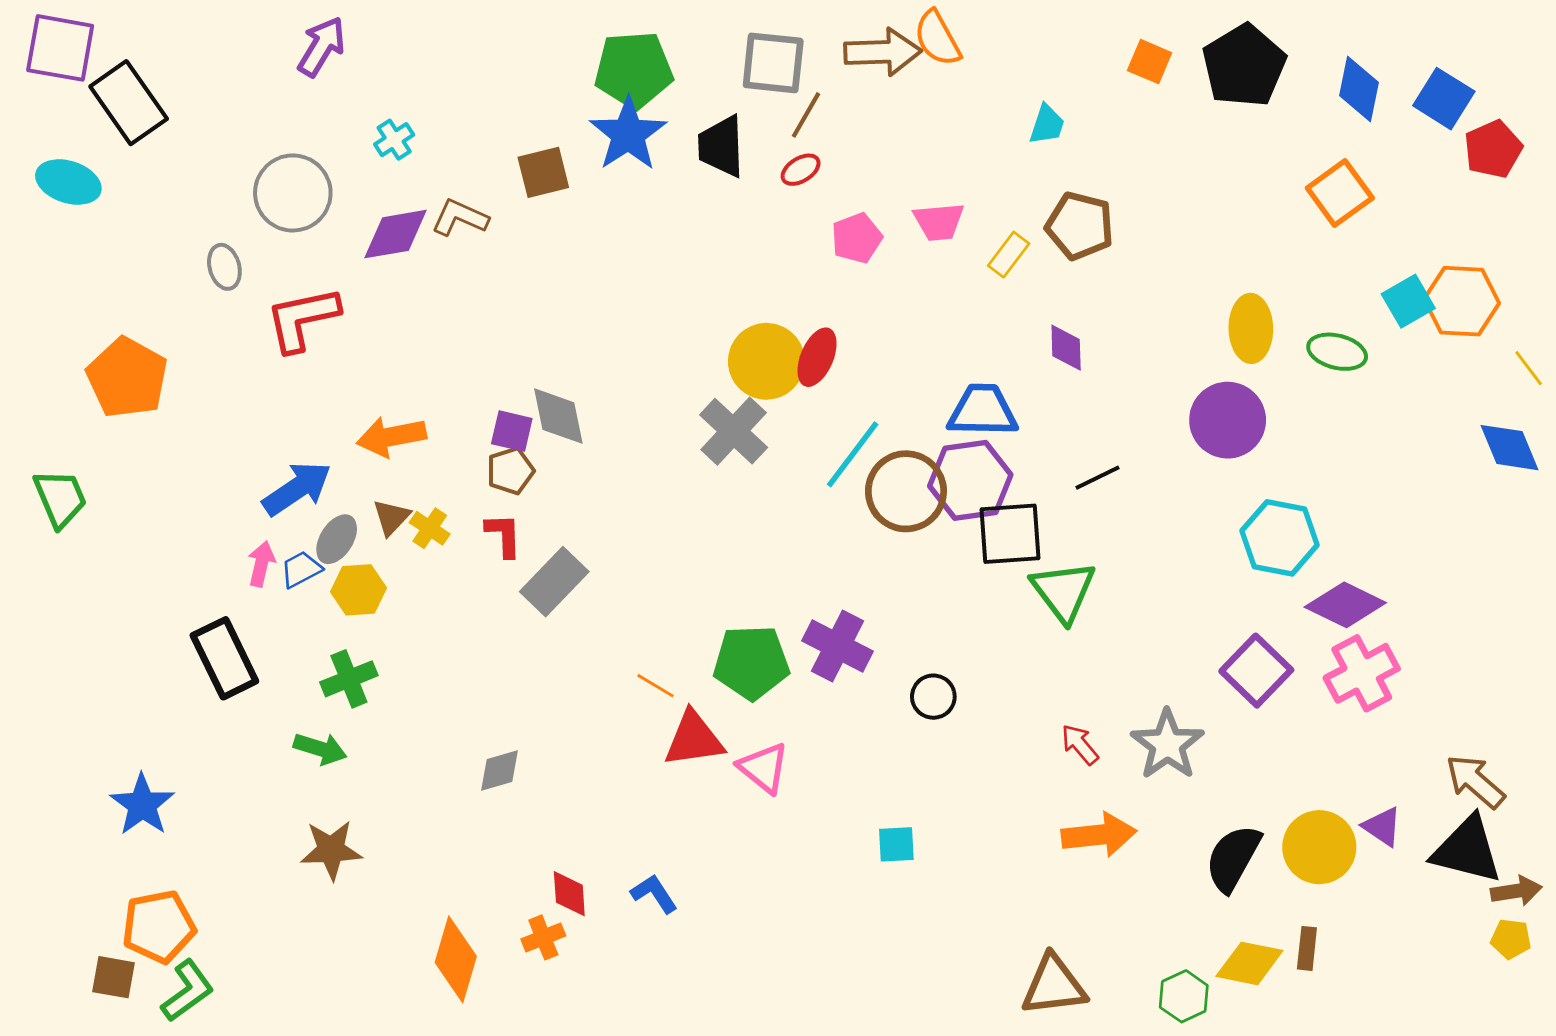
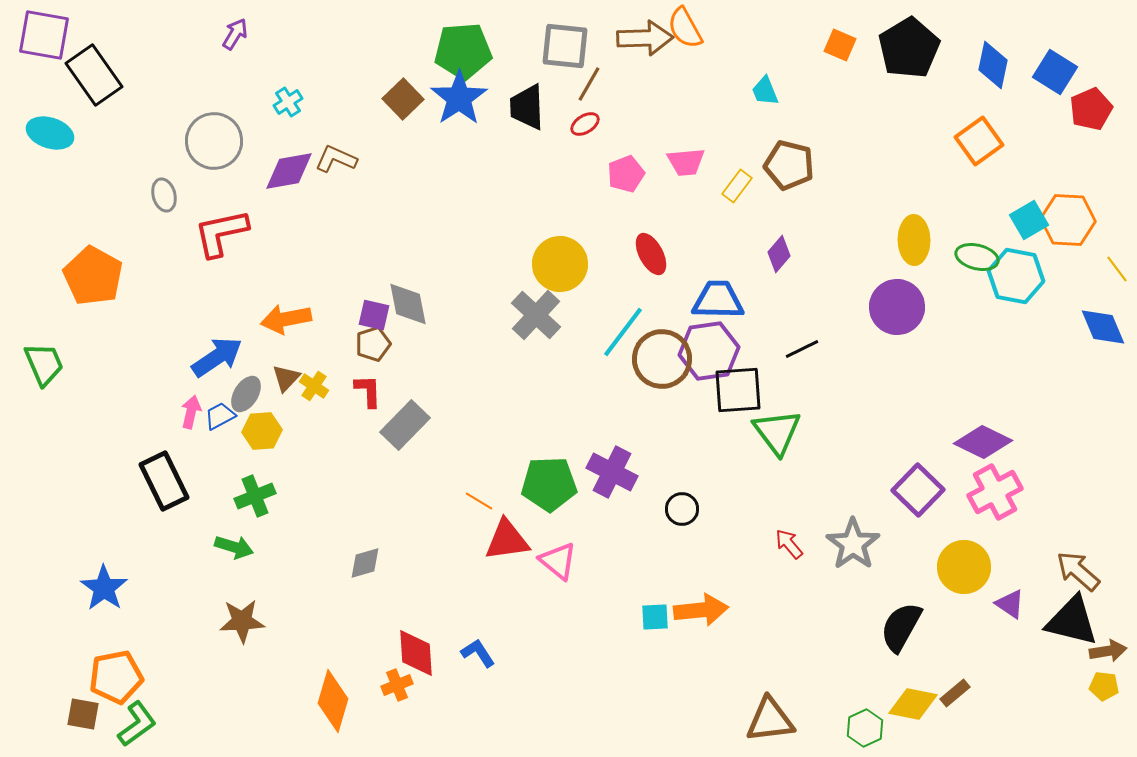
purple arrow: (322, 47) -> (235, 34), size x0.7
cyan trapezoid: (1047, 125) -> (765, 91), turned 140
brown square: (543, 172) -> (403, 99), moved, turned -30
purple diamond: (1066, 348) -> (779, 254), turned 42
red ellipse: (817, 357) -> (651, 254), moved, turned -51
cyan hexagon: (1280, 538) -> (1016, 276), moved
orange arrow: (1099, 835) -> (701, 610), moved
yellow circle: (1319, 847) -> (964, 567), moved
red diamond: (569, 894) -> (416, 653), size x1.4
brown rectangle: (1307, 948) -> (955, 693), turned 44

